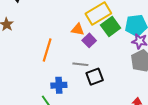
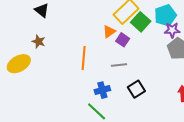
orange triangle: (78, 29) -> (109, 32), turned -32
black square: (95, 77) -> (136, 89), moved

